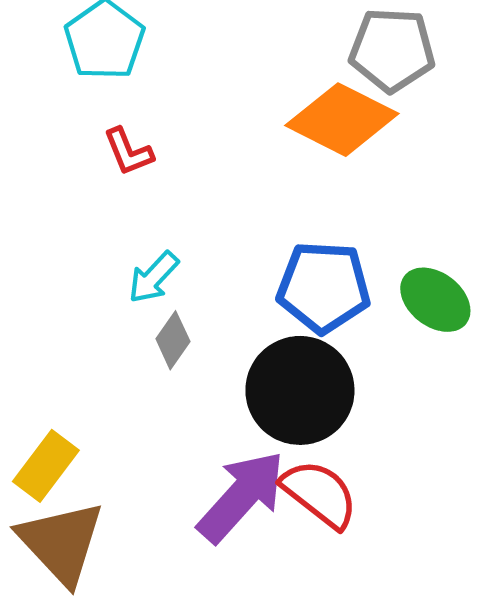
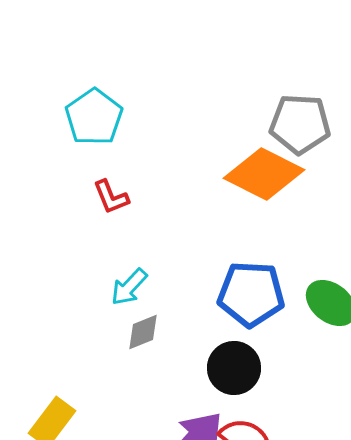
gray diamond: (173, 340) -> (143, 332), turned 33
black circle: (300, 390) -> (234, 368), size x0.7

